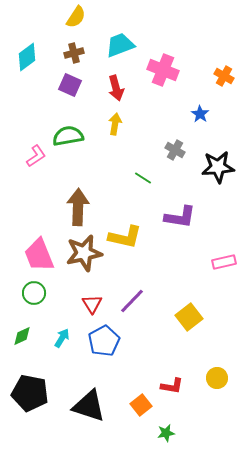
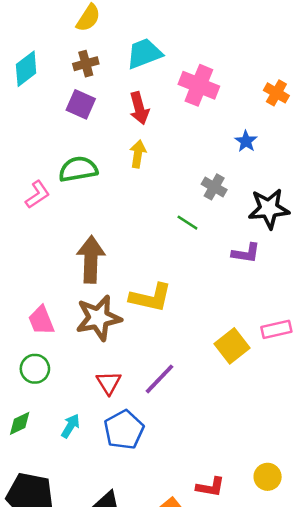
green line: (143, 178) -> (187, 223), moved
purple L-shape: (180, 217) -> (246, 253), moved, size x0.7
pink trapezoid: (39, 255) -> (41, 320), size x0.7
yellow square: (189, 317) -> (232, 346), moved

